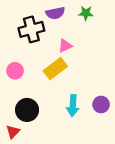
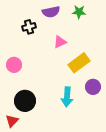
black cross: (31, 29) -> (29, 27), size x0.6
yellow rectangle: (55, 69) -> (79, 63), moved
purple circle: (101, 105) -> (93, 87), moved

